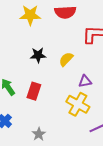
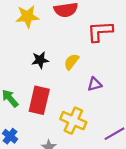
red rectangle: (34, 91) -> (39, 100), size x1.4
yellow cross: (78, 104) -> (73, 121), moved

